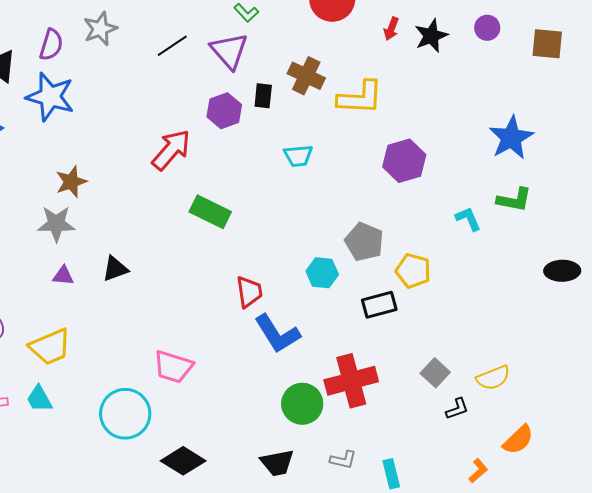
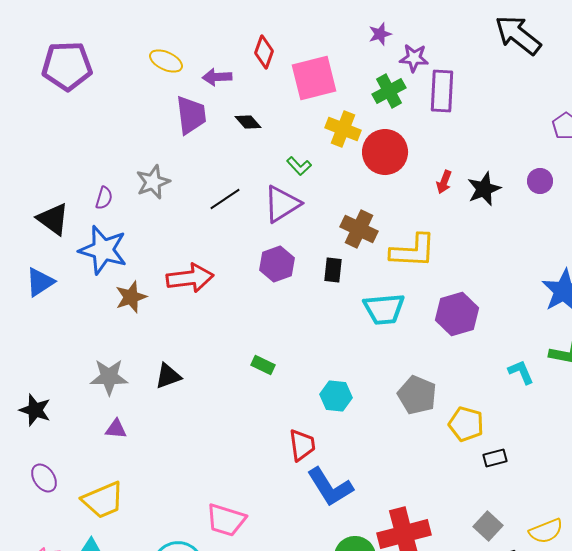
purple semicircle: (51, 45) -> (104, 198), size x0.7
purple triangle: (229, 51) -> (282, 204), turned 39
black rectangle: (263, 96) -> (333, 270), moved
red arrow: (171, 150) -> (190, 278), moved, turned 42
cyan trapezoid: (298, 156) -> (384, 309), moved, size x1.4
brown star: (71, 182) -> (131, 297), moved
green rectangle: (210, 212) -> (263, 365), size x0.6
black triangle: (115, 269) -> (168, 376), moved
cyan hexagon: (322, 273) -> (336, 396), moved
black rectangle: (379, 305) -> (495, 458), moved, size x0.7

